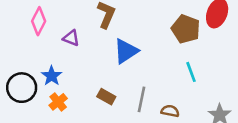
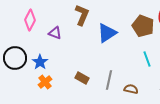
blue triangle: (126, 51) -> (107, 33), moved
black circle: (22, 88) -> (15, 58), moved

